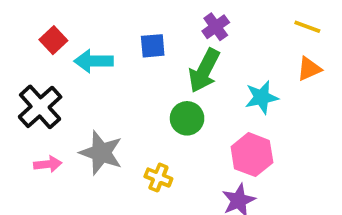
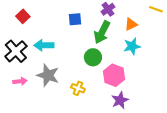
cyan arrow: (94, 61) -> (44, 45), moved
orange triangle: (309, 69) -> (131, 24), moved
pink hexagon: (252, 155) -> (114, 75), moved

